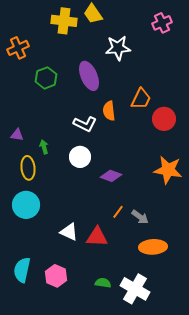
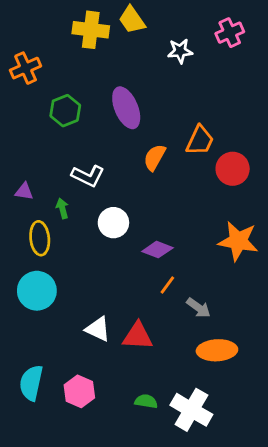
white star: (118, 48) -> (180, 51), moved, size x0.7
orange semicircle: (109, 111) -> (155, 157), turned 36
white L-shape: (85, 124) -> (88, 176), moved
orange line: (118, 212) -> (167, 285), moved

